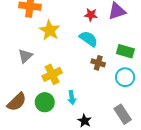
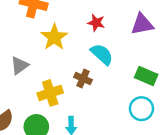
red star: (91, 15) -> (96, 23), moved
brown cross: (98, 63) -> (83, 78), moved

